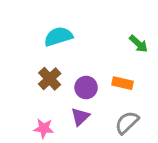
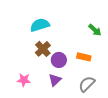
brown cross: (50, 79) -> (43, 49), moved
pink star: (44, 128) -> (24, 80), moved

